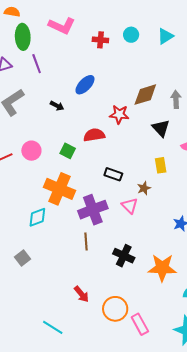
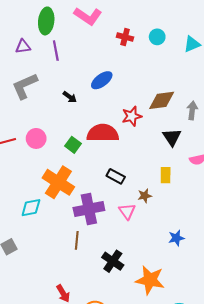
red star: (119, 114) -> (132, 116), turned -30
red semicircle: (94, 135) -> (103, 133), size x1.4

